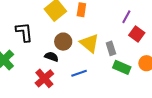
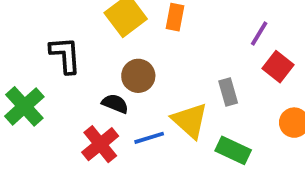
yellow triangle: (89, 43) -> (190, 120), moved
green rectangle: (122, 67) -> (233, 150), moved
blue line: (79, 73) -> (149, 138), moved

